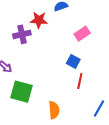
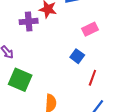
red line: (80, 81) -> (92, 78), moved

